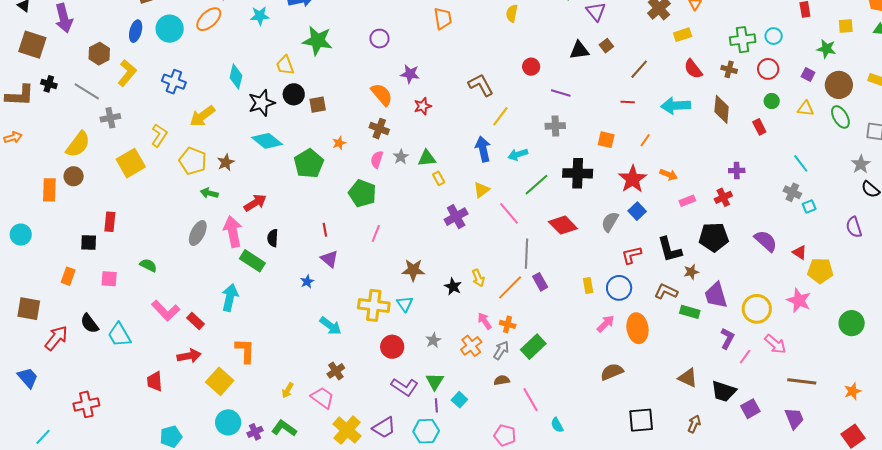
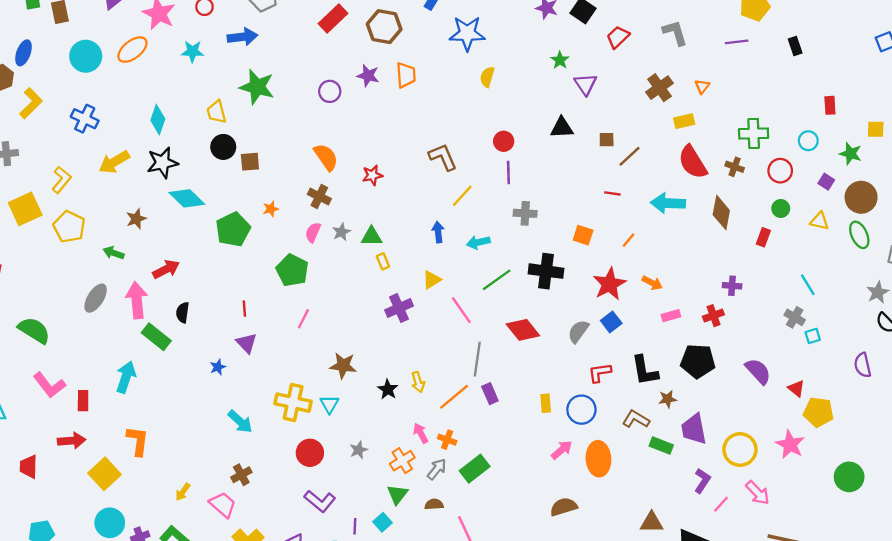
blue ellipse: (136, 31) -> (23, 53), moved
cyan circle: (774, 36) -> (808, 141), moved
brown square: (606, 46) -> (607, 140), moved, turned 32
red semicircle: (693, 69) -> (693, 162), size x1.4
purple star: (410, 74) -> (368, 76), moved
purple line: (561, 93) -> (508, 173), moved, turned 66
black star: (262, 103) -> (162, 163), moved
red rectangle: (759, 127) -> (763, 237), turned 42
blue arrow: (483, 149) -> (438, 232), size x0.7
yellow pentagon: (193, 161) -> (69, 227), moved
green semicircle: (148, 265) -> (34, 330), size x1.6
red rectangle: (196, 321) -> (83, 401), turned 42
brown triangle: (688, 378) -> (652, 522), turned -30
green triangle: (435, 381) -> (397, 494), moved

